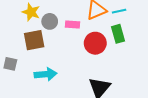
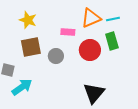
gray circle: (50, 21) -> (56, 56), moved
cyan arrow: (46, 74) -> (22, 87), moved, turned -30

